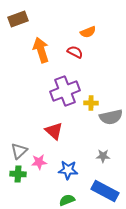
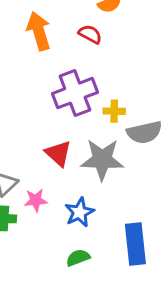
gray star: (103, 156) -> (102, 159), moved, size x2.0
blue star: (68, 170) -> (79, 212), turned -30
blue rectangle: (105, 191) -> (135, 244), turned 56

